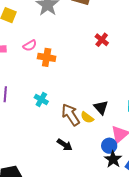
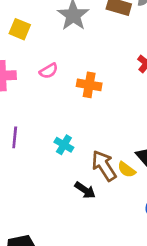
orange cross: (47, 57) -> (89, 85), moved
black arrow: (65, 145) -> (85, 190), moved

